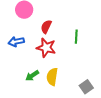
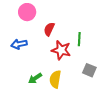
red star: (46, 48) -> (61, 50), moved
gray square: (86, 87) -> (89, 70), moved, turned -32

